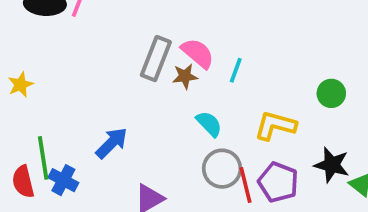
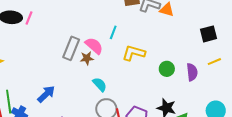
cyan line: (236, 70) -> (113, 32), moved
yellow L-shape: (275, 126) -> (134, 53), moved

